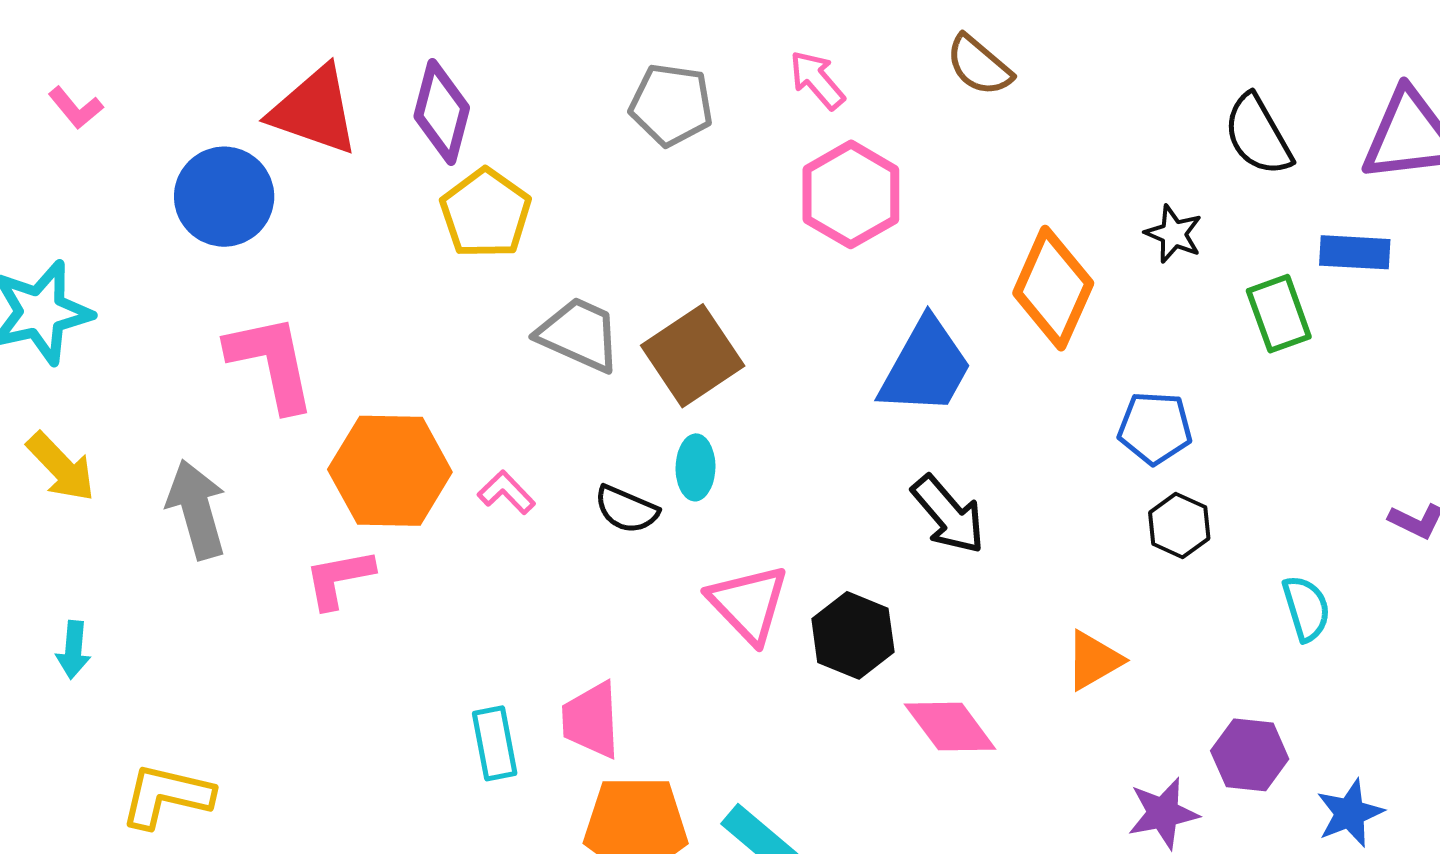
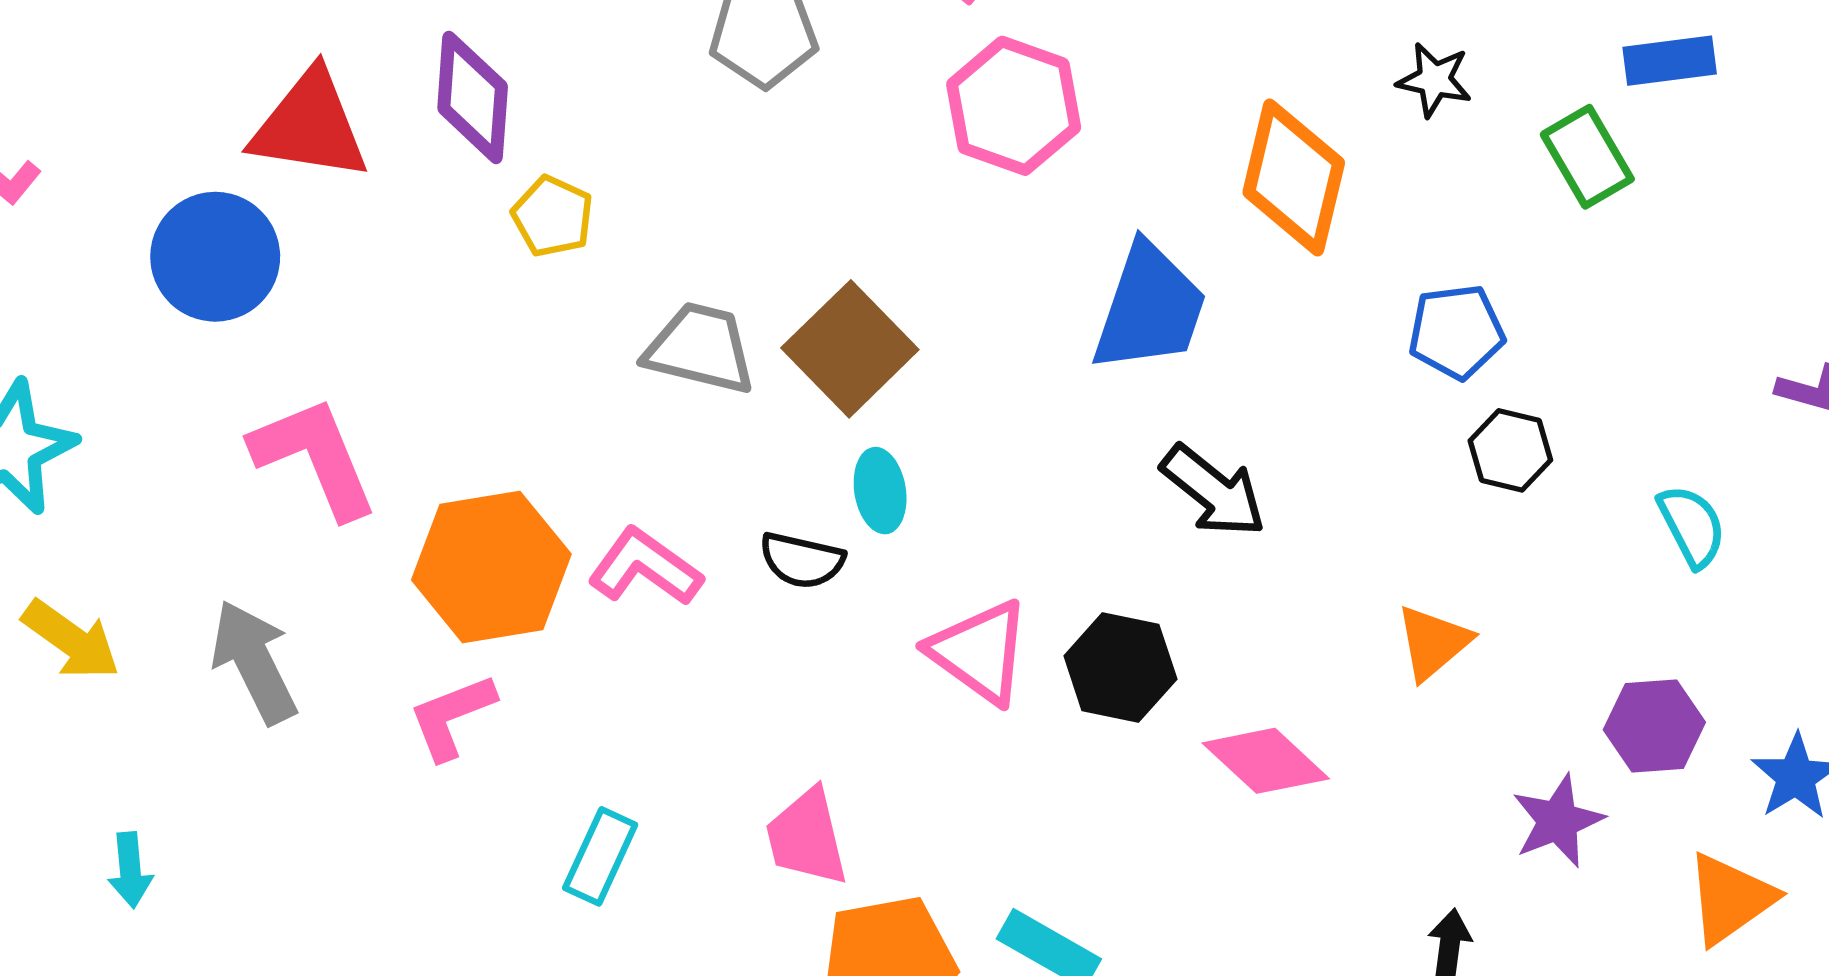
yellow pentagon: (486, 213) -> (553, 216), size x0.7
pink L-shape: (506, 492) -> (645, 567), size x1.5
cyan rectangle: (495, 743) -> (600, 856), moved, turned 46

